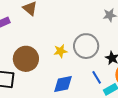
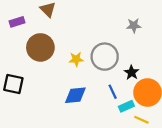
brown circle: (26, 59) -> (40, 47), moved

